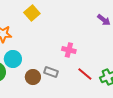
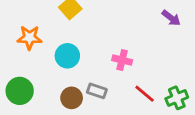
cyan circle: (13, 59) -> (67, 56), moved

